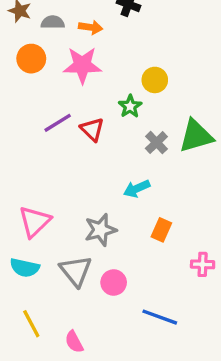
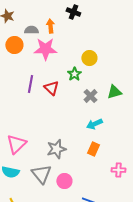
gray semicircle: (53, 22) -> (31, 30), moved
orange arrow: (91, 27) -> (50, 26), turned -104
purple line: (58, 123) -> (30, 84), turned -48
green triangle: (196, 136) -> (114, 92), size x0.7
cyan arrow: (137, 189) -> (94, 124), moved

